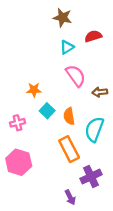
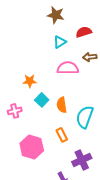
pink semicircle: (76, 76) -> (68, 68), turned -55
brown arrow: (100, 92) -> (90, 57), moved
orange rectangle: (69, 149) -> (62, 135), size x0.6
pink hexagon: (19, 162) -> (32, 147), moved

